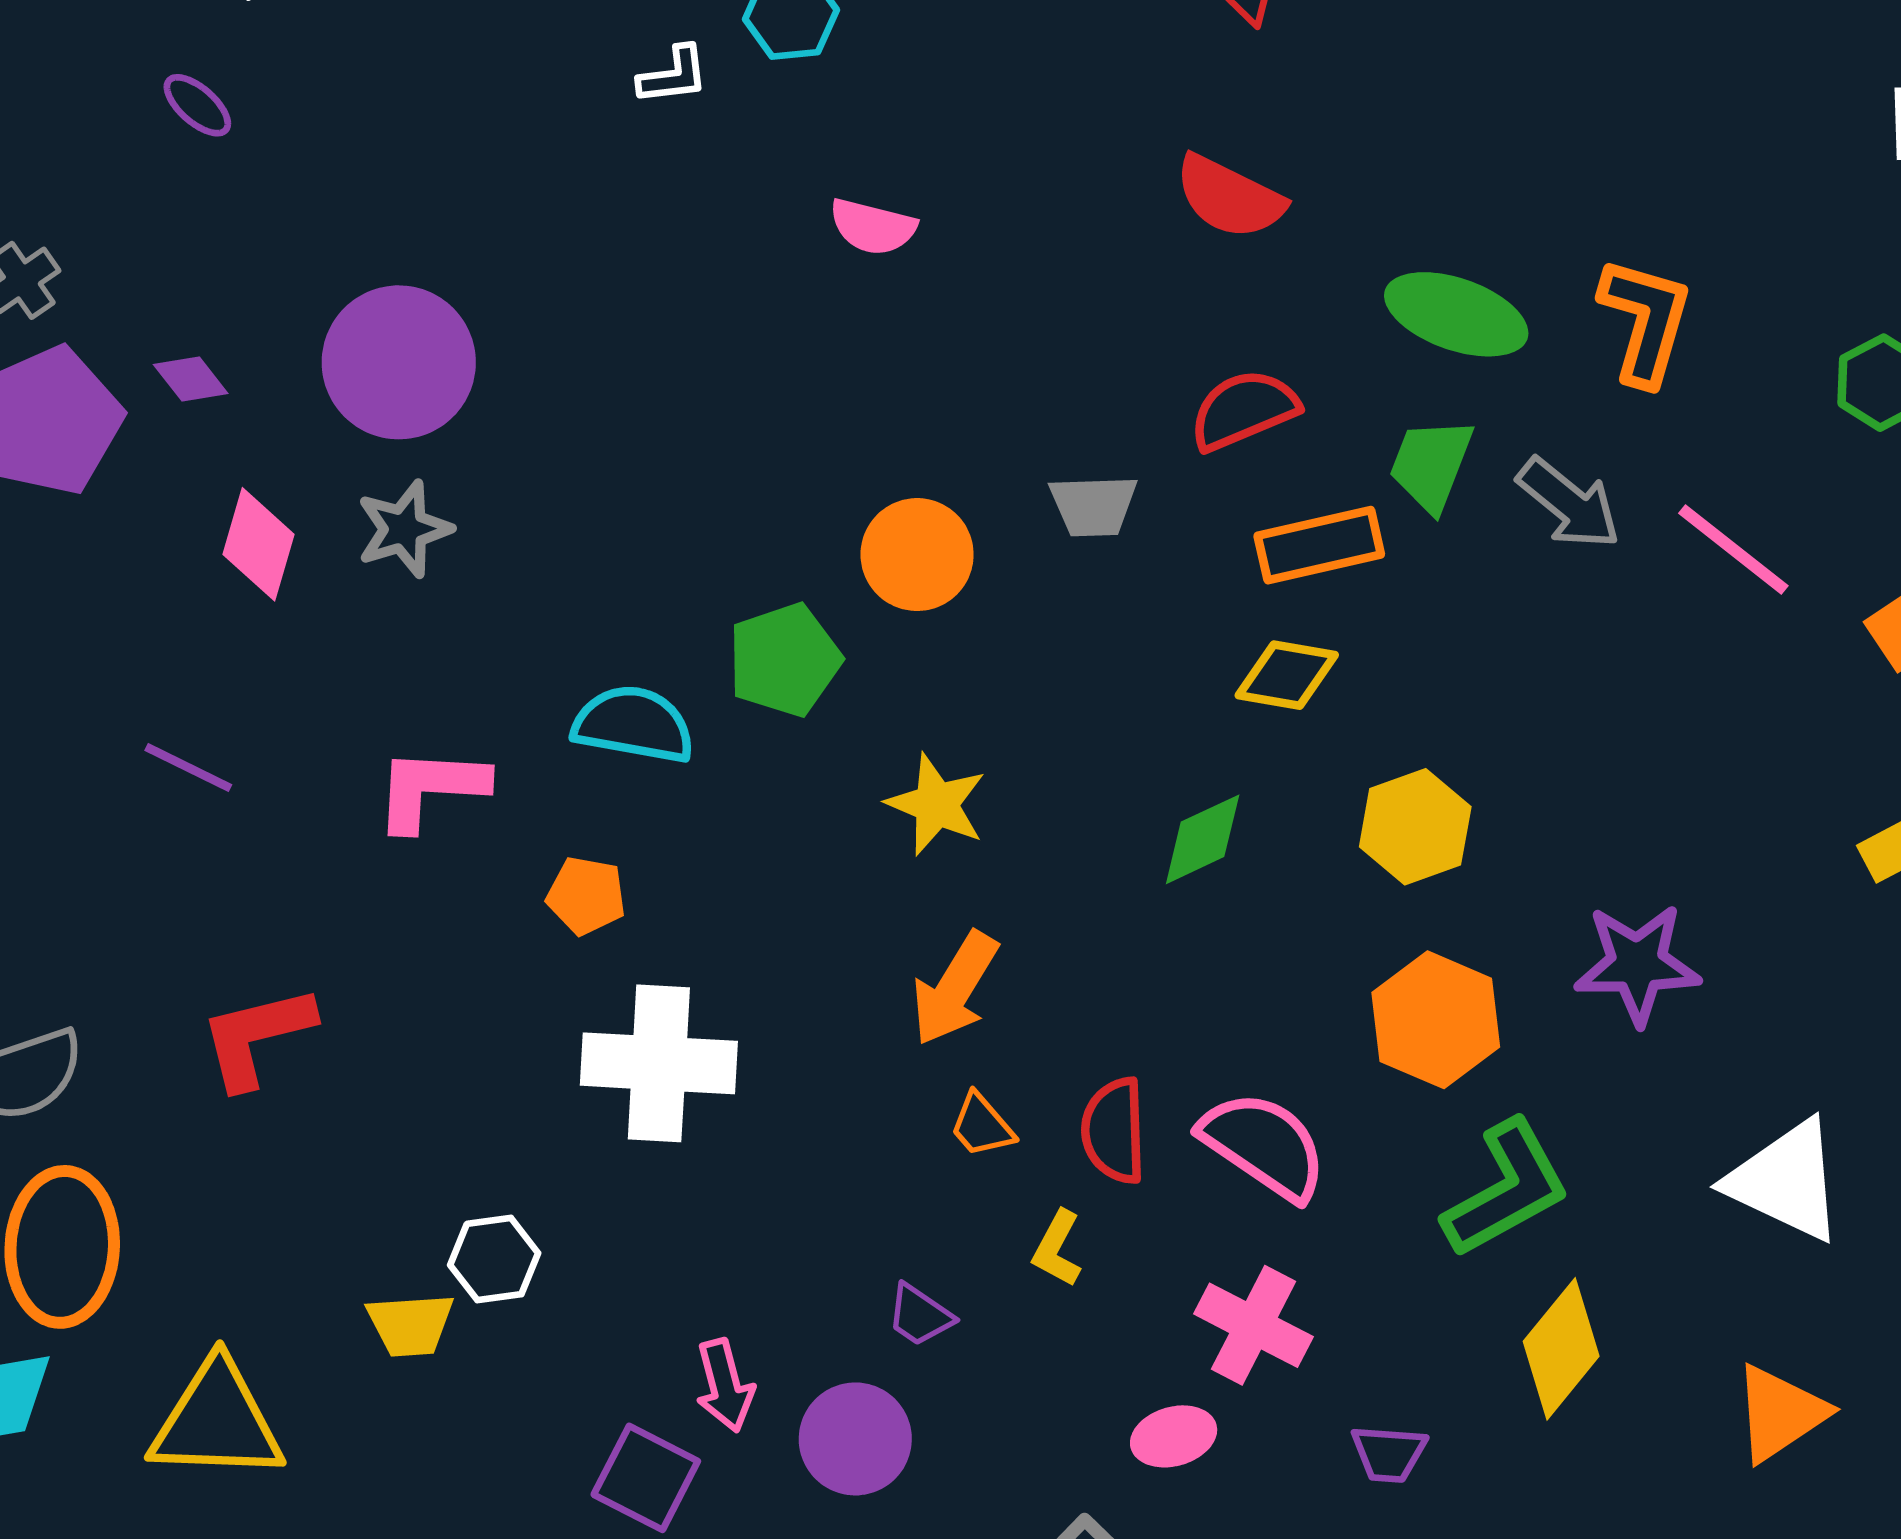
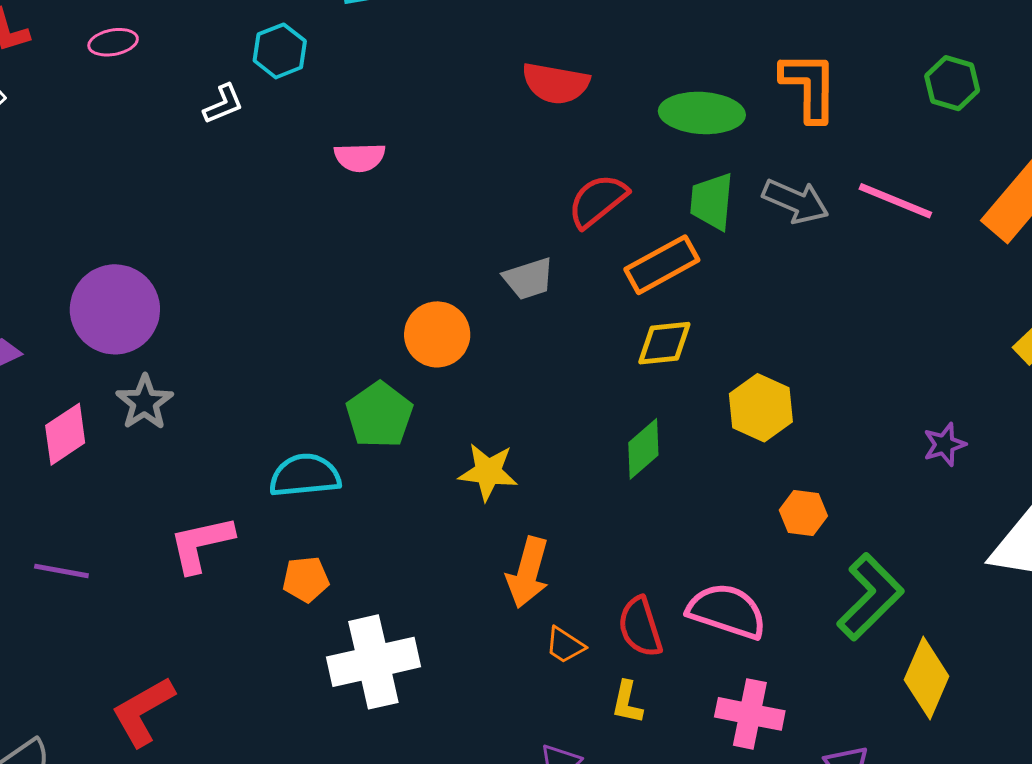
pink diamond: (258, 544) -> (65, 434), turned 56
purple star: (1637, 964) -> (944, 444), moved, size x0.6
orange hexagon: (1436, 1020) -> (803, 513), size x0.6

